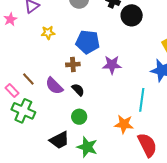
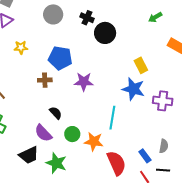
purple semicircle: (54, 86) -> (43, 133), moved
black semicircle: (78, 90) -> (56, 113), moved
green circle: (79, 117) -> (72, 134), moved

